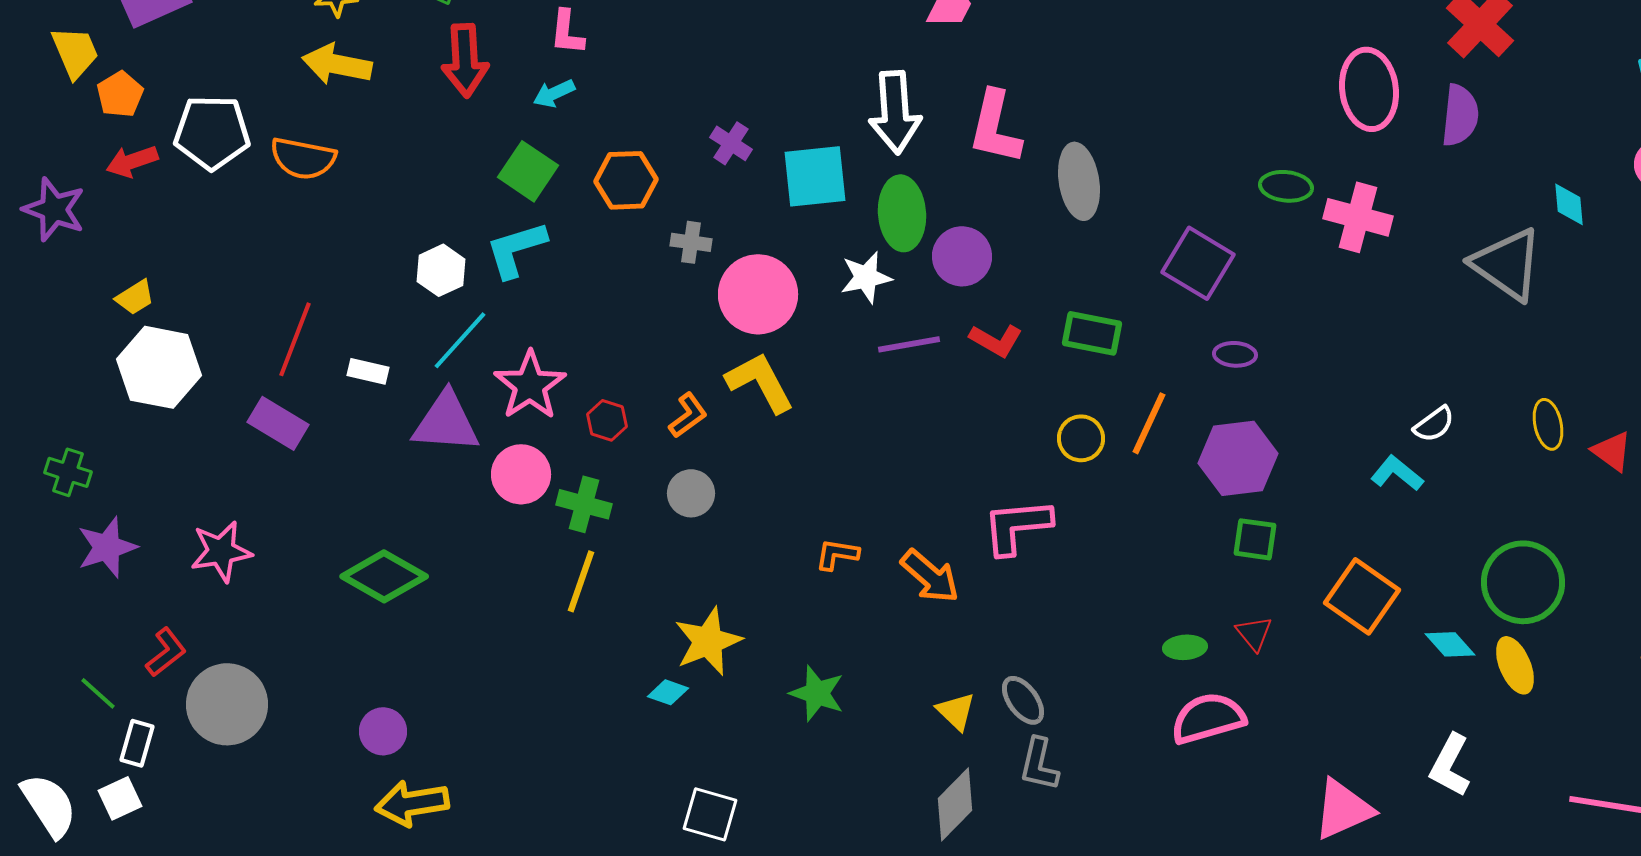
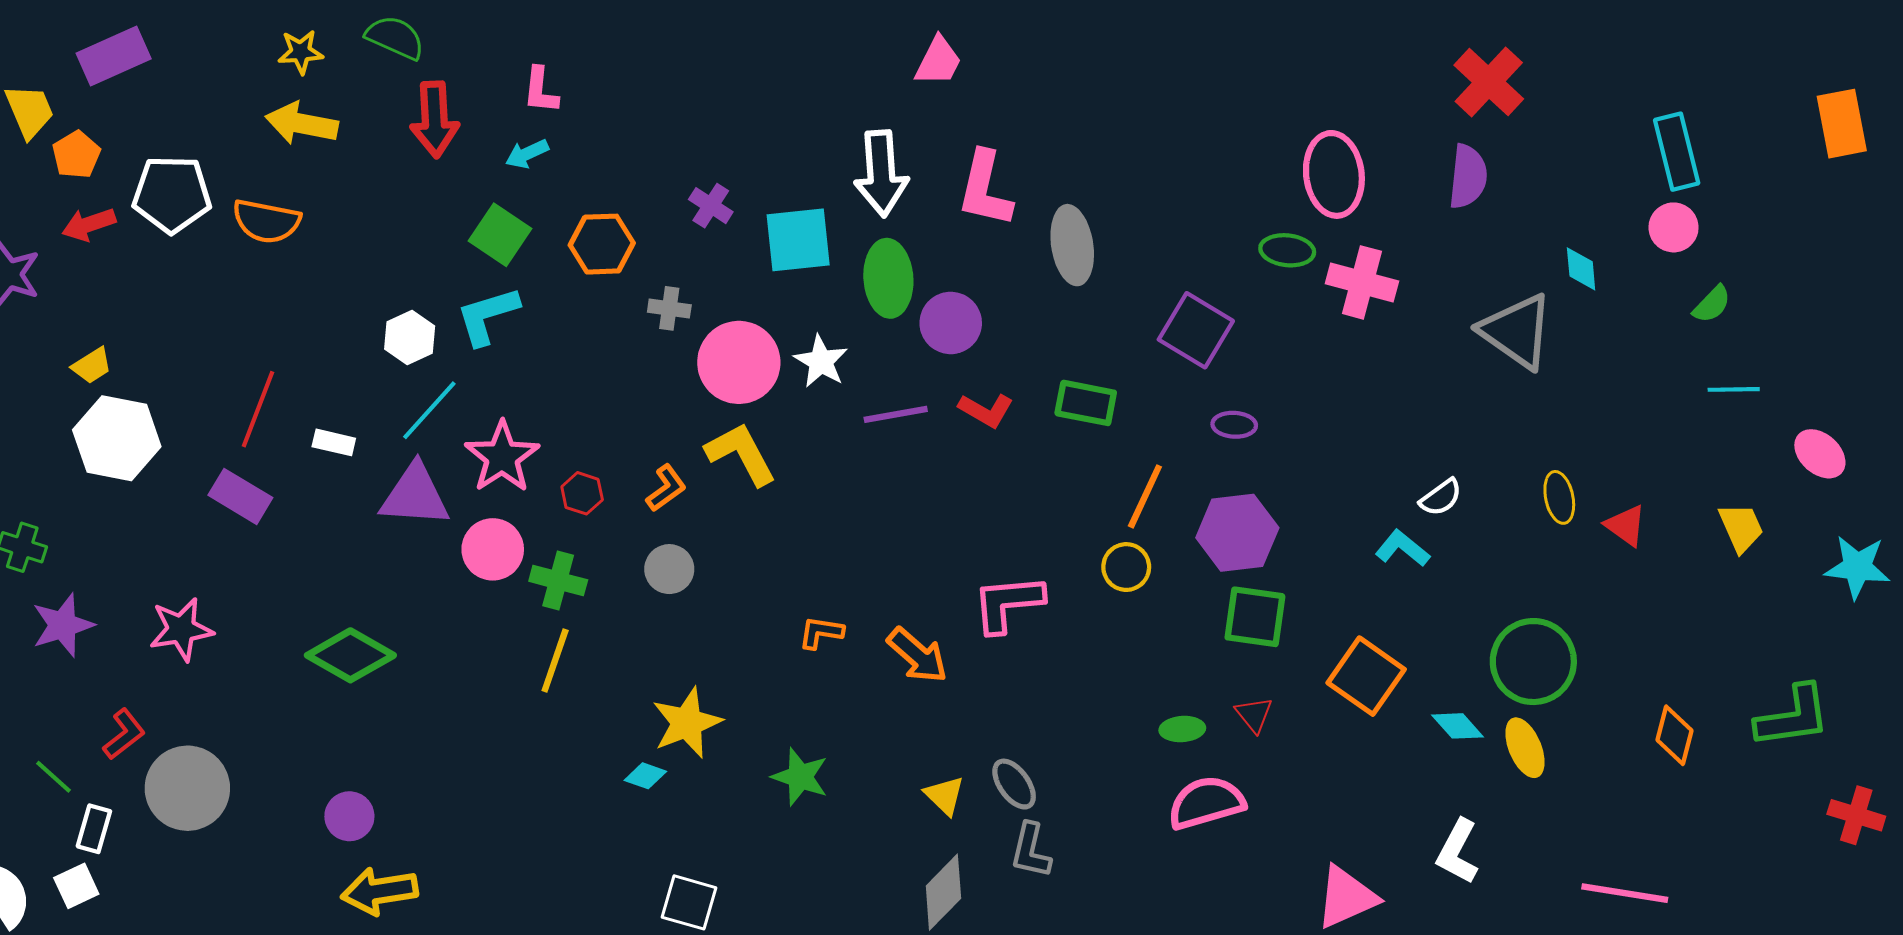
pink ellipse: (1369, 89) -> (1334, 174), moved
white star: (866, 277) -> (821, 361), moved, turned -30
yellow circle: (1081, 438) -> (1126, 567), moved
green square: (1255, 539) -> (1255, 617), size x1.4

